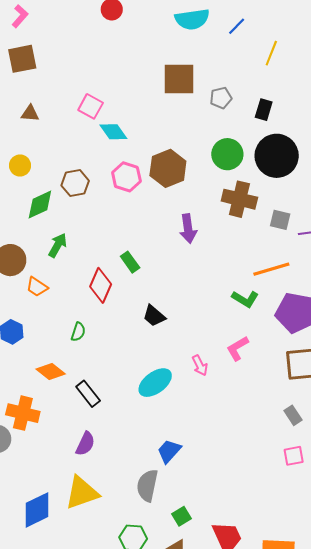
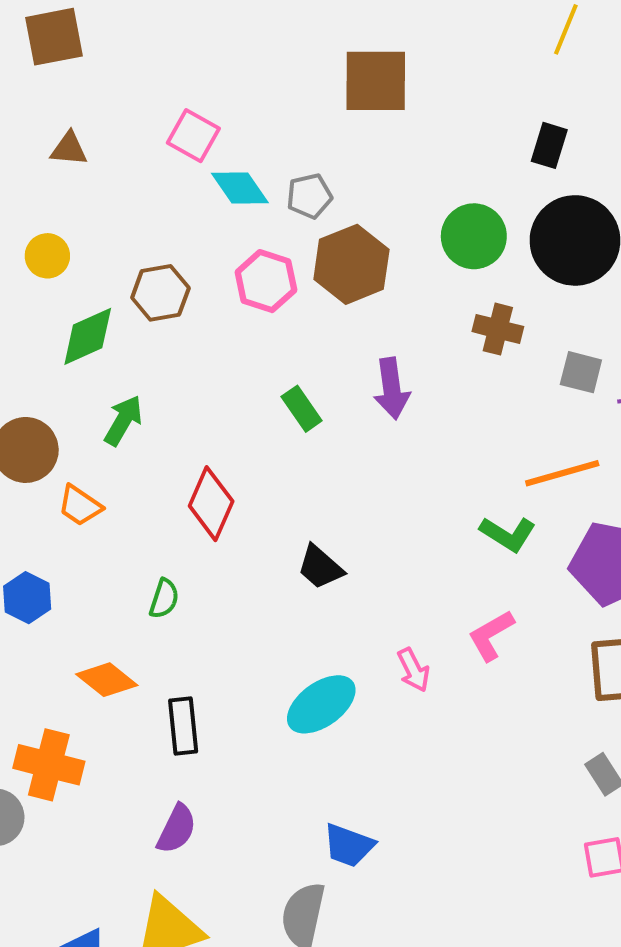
gray pentagon: (221, 98) -> (309, 196), moved
brown cross: (239, 199) -> (498, 329), size x0.7
green rectangle: (130, 262) -> (302, 409), moved
black rectangle: (88, 394) -> (183, 726), turned 32
blue trapezoid: (169, 451) -> (349, 845), turned -112

